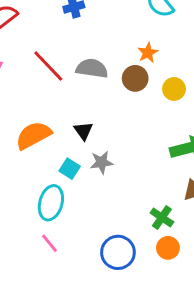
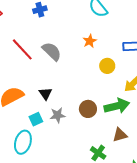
gray semicircle: (92, 68) -> (52, 51), turned 35
brown circle: (135, 78) -> (88, 109), moved
cyan square: (70, 169) -> (36, 119), turned 32

